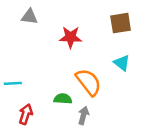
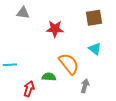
red arrow: (26, 114) -> (29, 89), moved
gray arrow: (83, 115) -> (85, 86), moved

